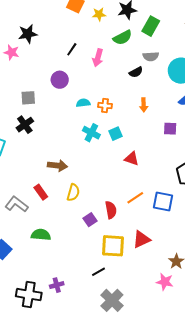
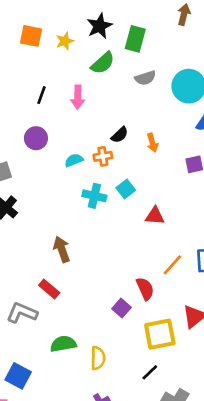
black semicircle: (136, 72) -> (120, 135), moved
brown arrow: (57, 166) -> (62, 249), turned -102
yellow semicircle: (73, 192) -> (98, 358), moved

